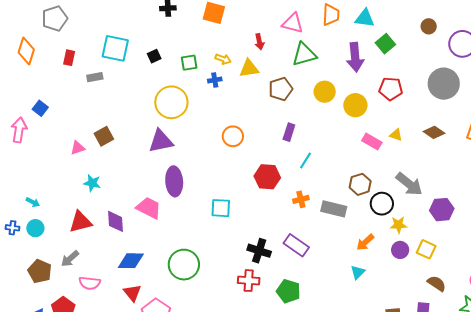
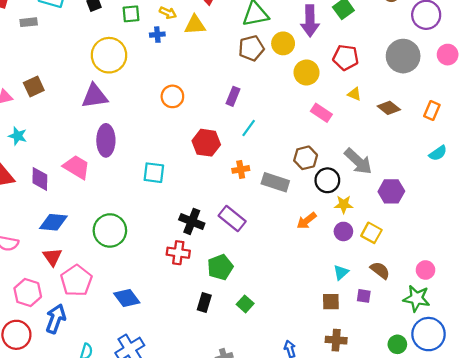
brown pentagon: (281, 89) -> (251, 48), moved
yellow circle: (325, 92) -> (283, 43), moved
yellow triangle: (396, 135) -> (354, 94), moved
cyan triangle: (358, 272) -> (341, 272), moved
green pentagon: (288, 291) -> (220, 267), turned 30

